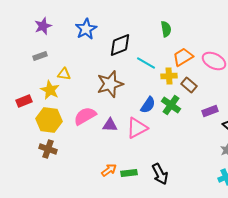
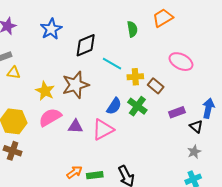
orange trapezoid: (183, 57) -> (163, 18), moved
yellow triangle: (64, 74) -> (14, 73), moved
yellow star: (50, 90) -> (45, 91), moved

